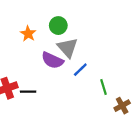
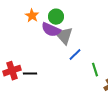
orange star: (28, 34) -> (32, 16), moved
purple semicircle: (52, 60) -> (51, 30), moved

